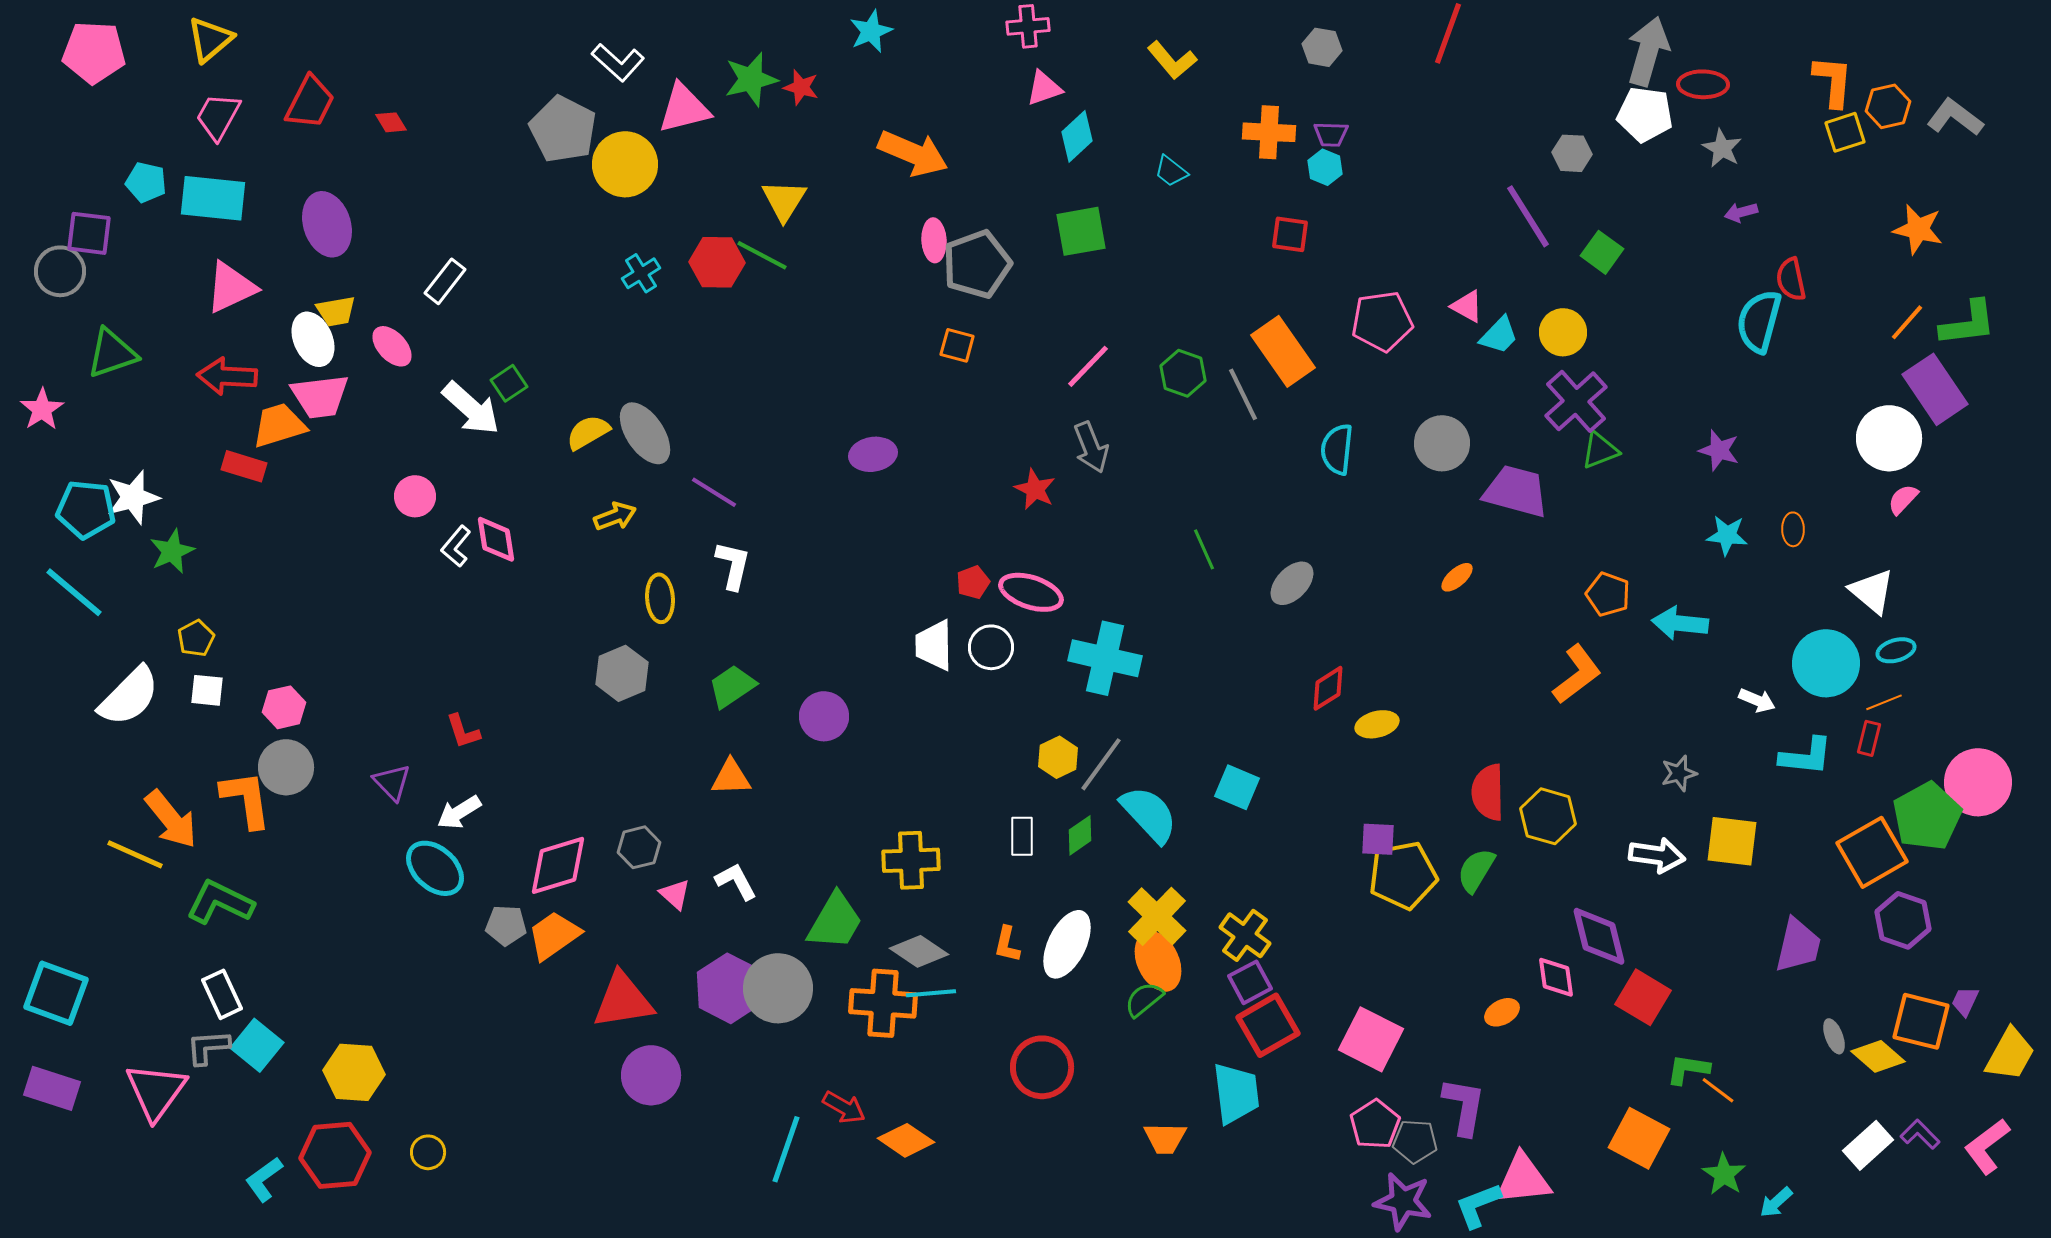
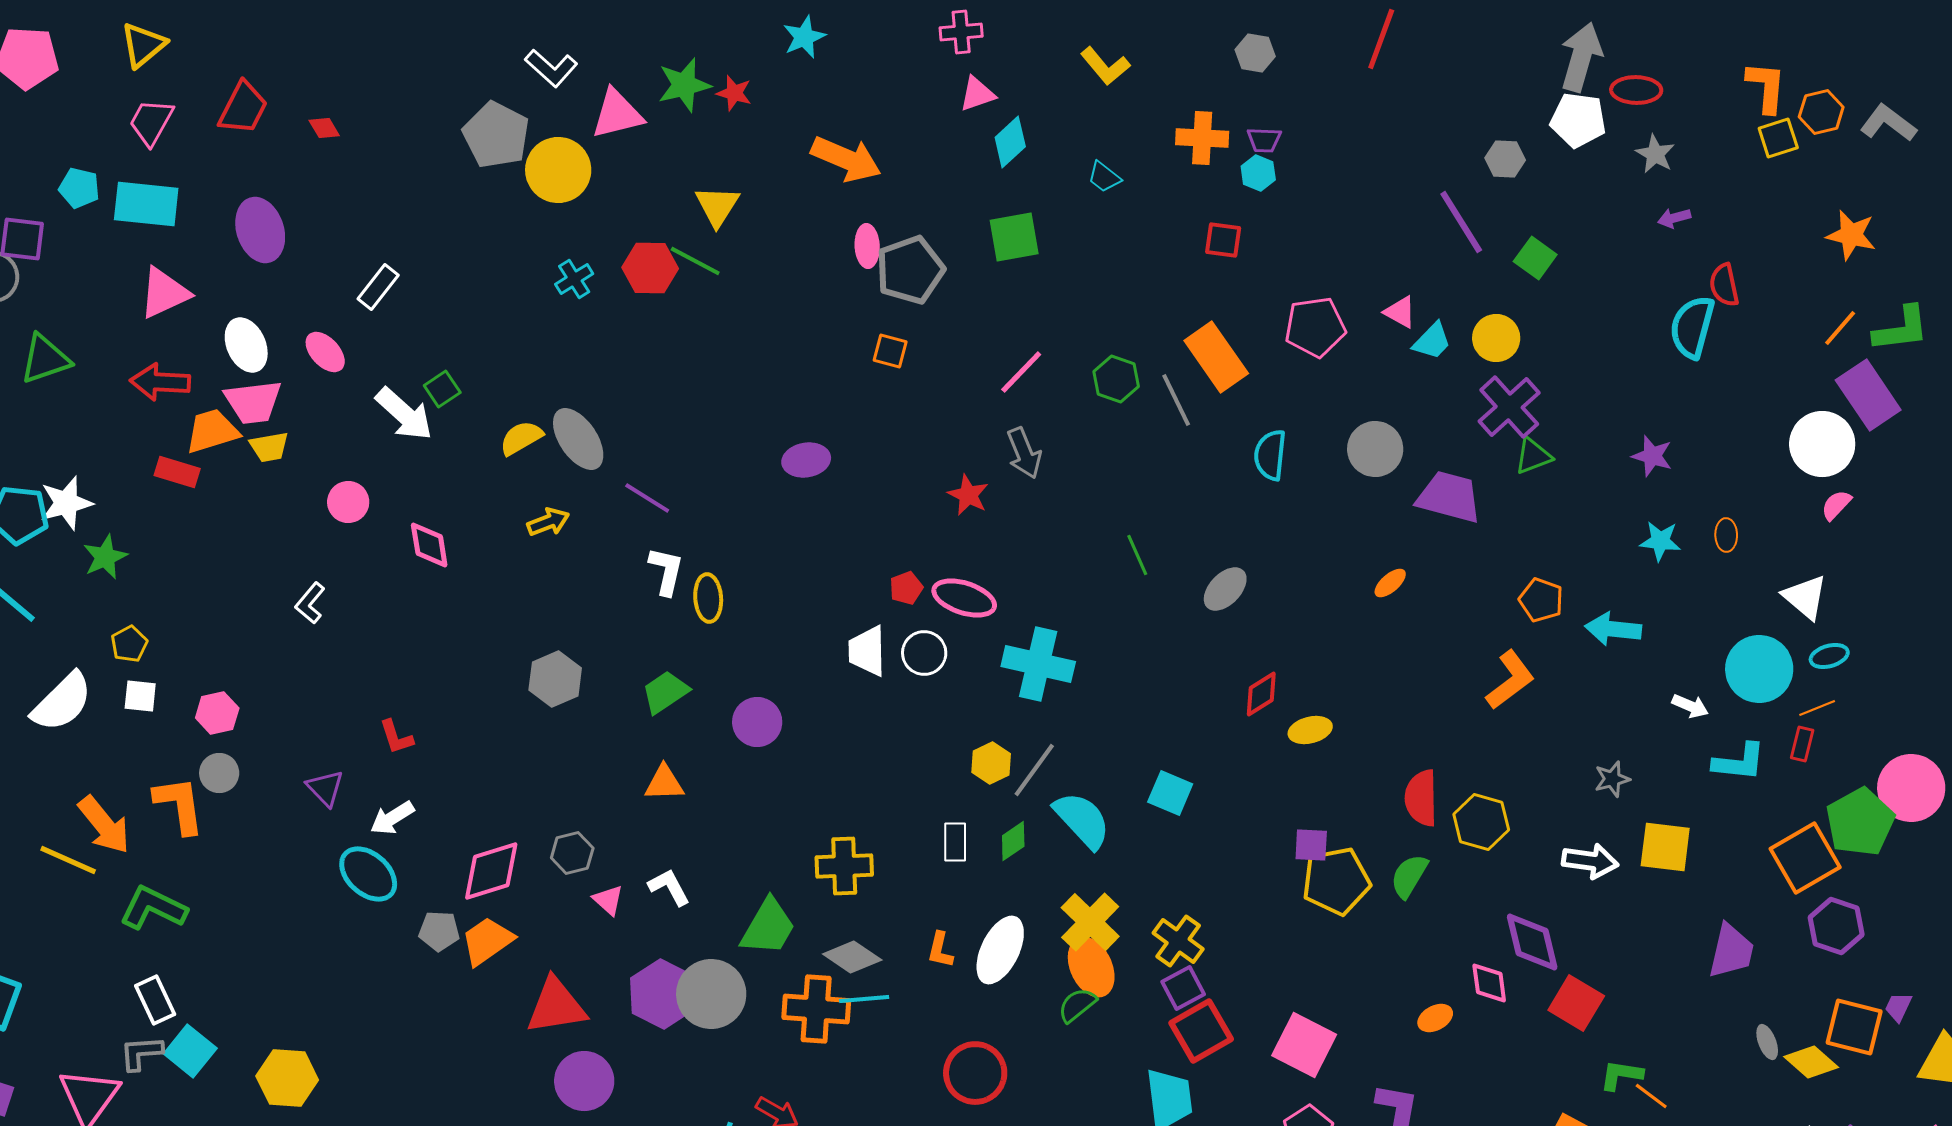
yellow trapezoid: (336, 311) -> (269, 447), moved
white L-shape: (456, 546) -> (310, 603), moved
yellow ellipse: (660, 598) -> (708, 598), moved
gray circle: (286, 767) -> (219, 773), size x0.7

